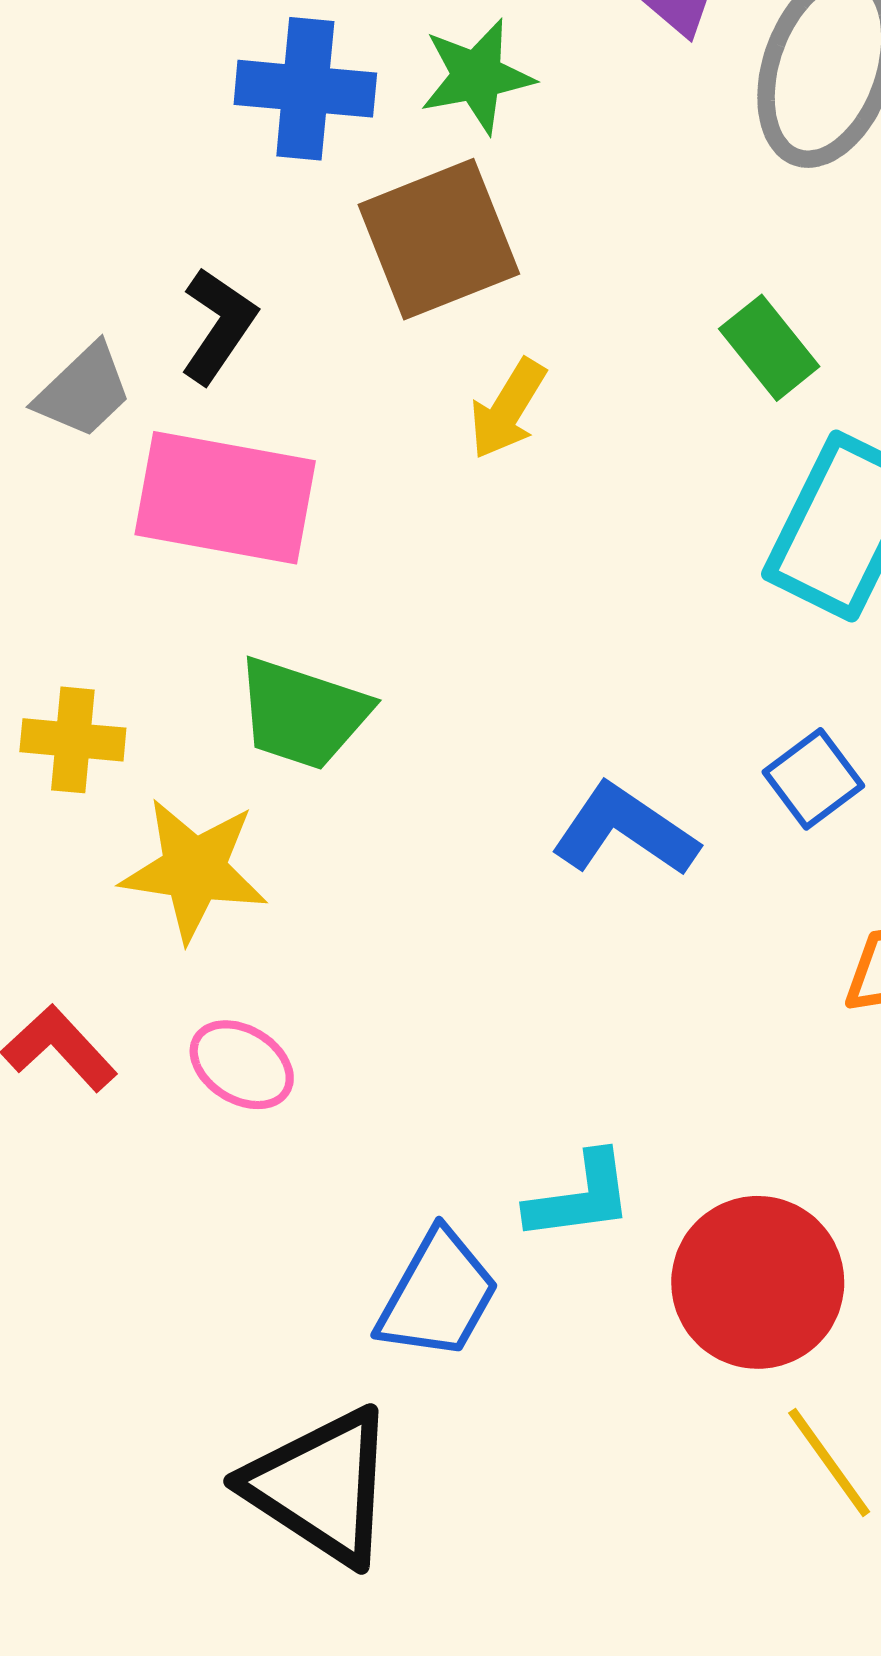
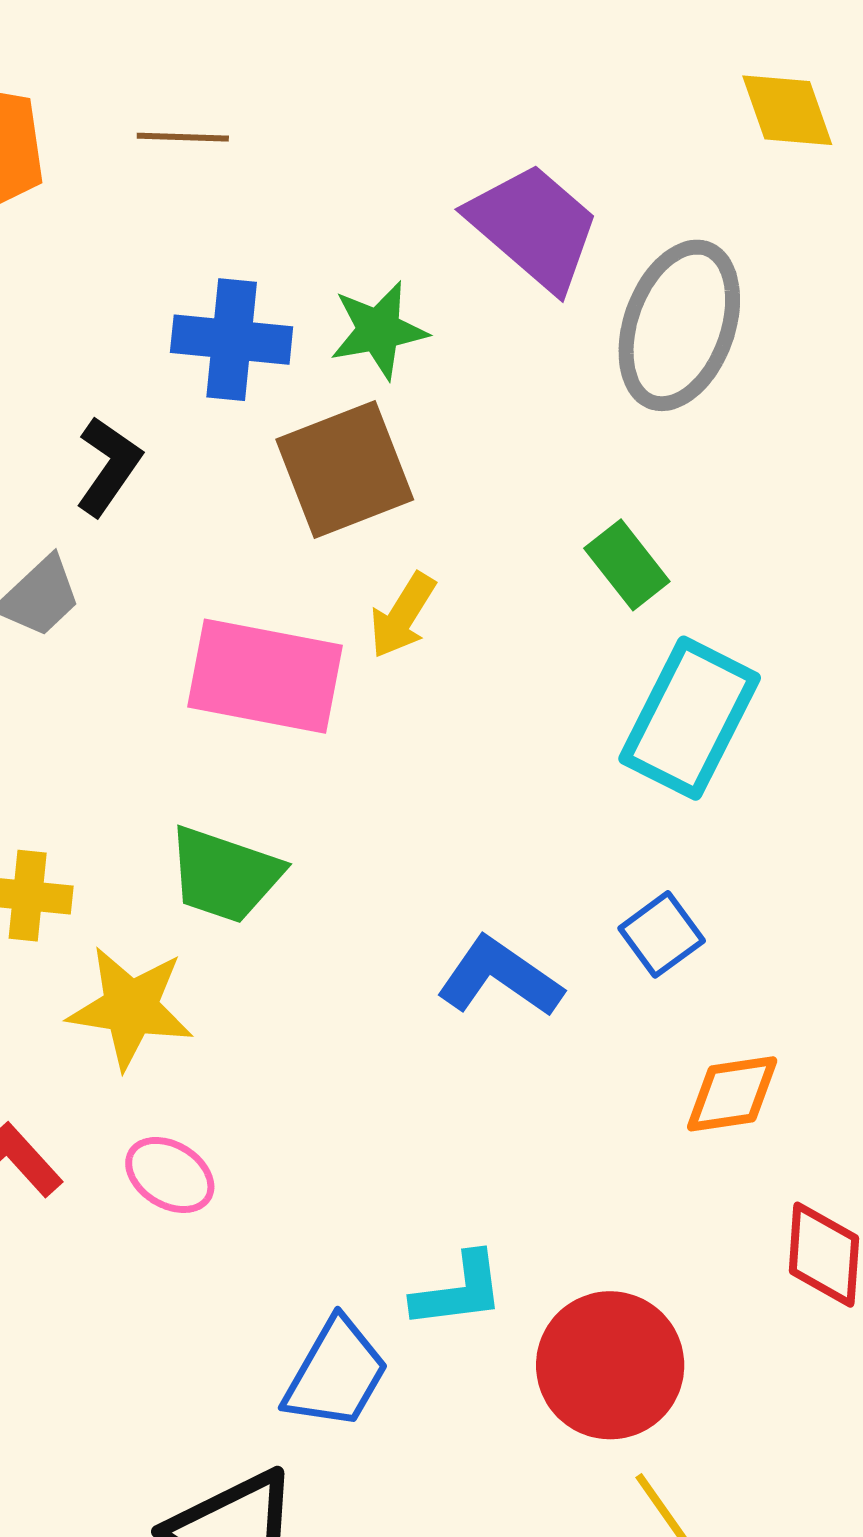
black L-shape: (218, 326) -> (108, 466), moved
pink rectangle: (225, 498) -> (265, 676), moved

